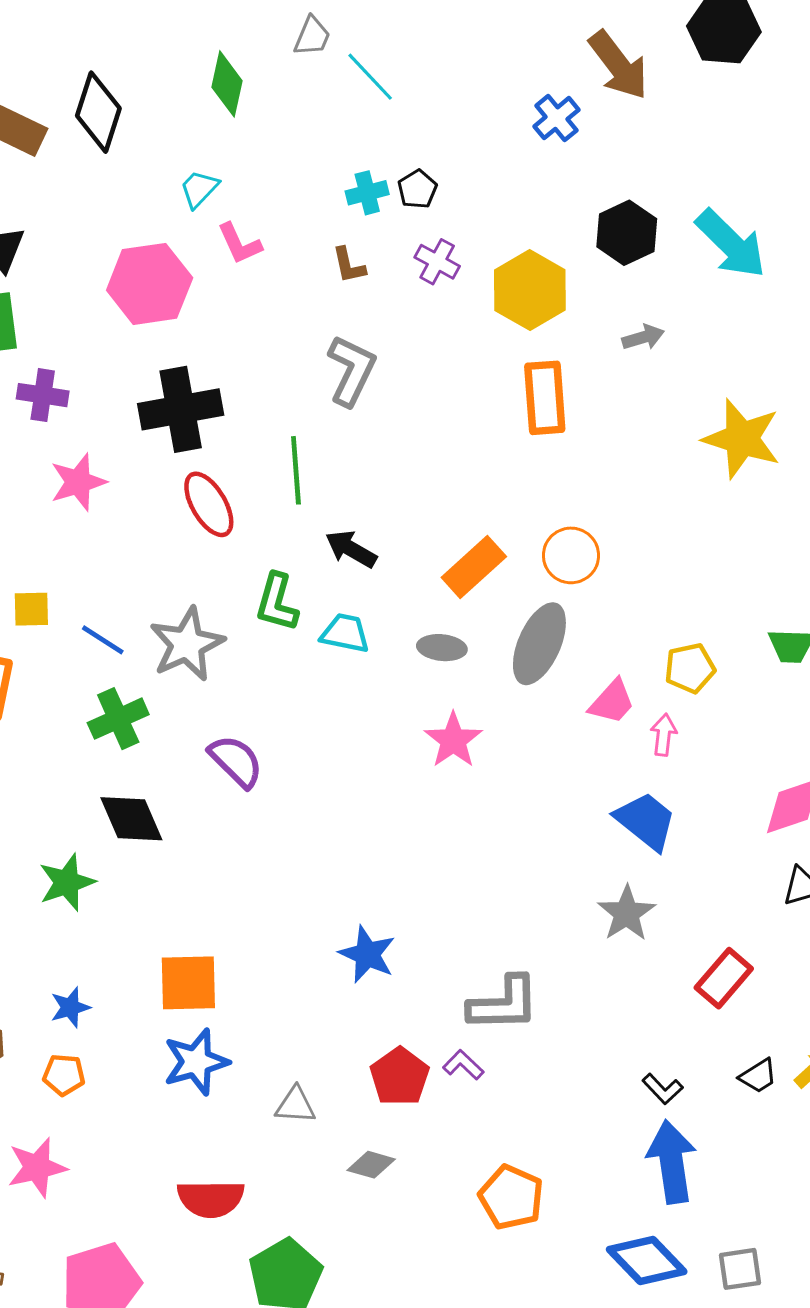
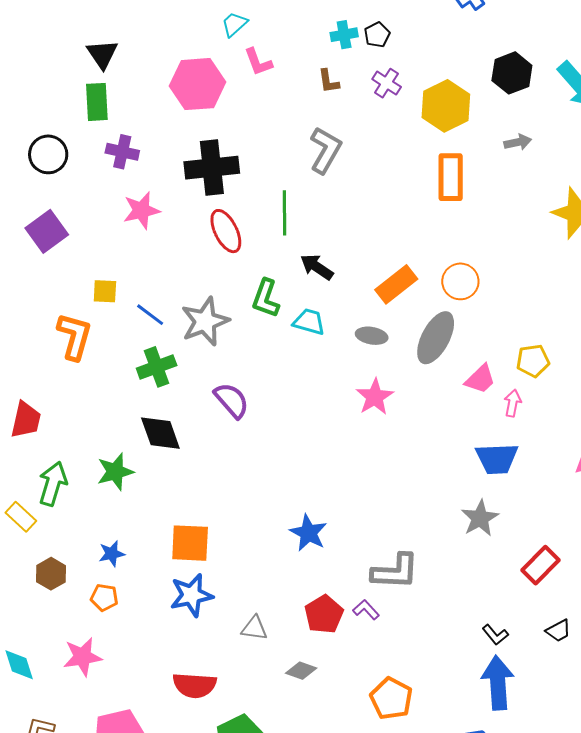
blue trapezoid: (646, 821) -> (497, 459), turned 135

